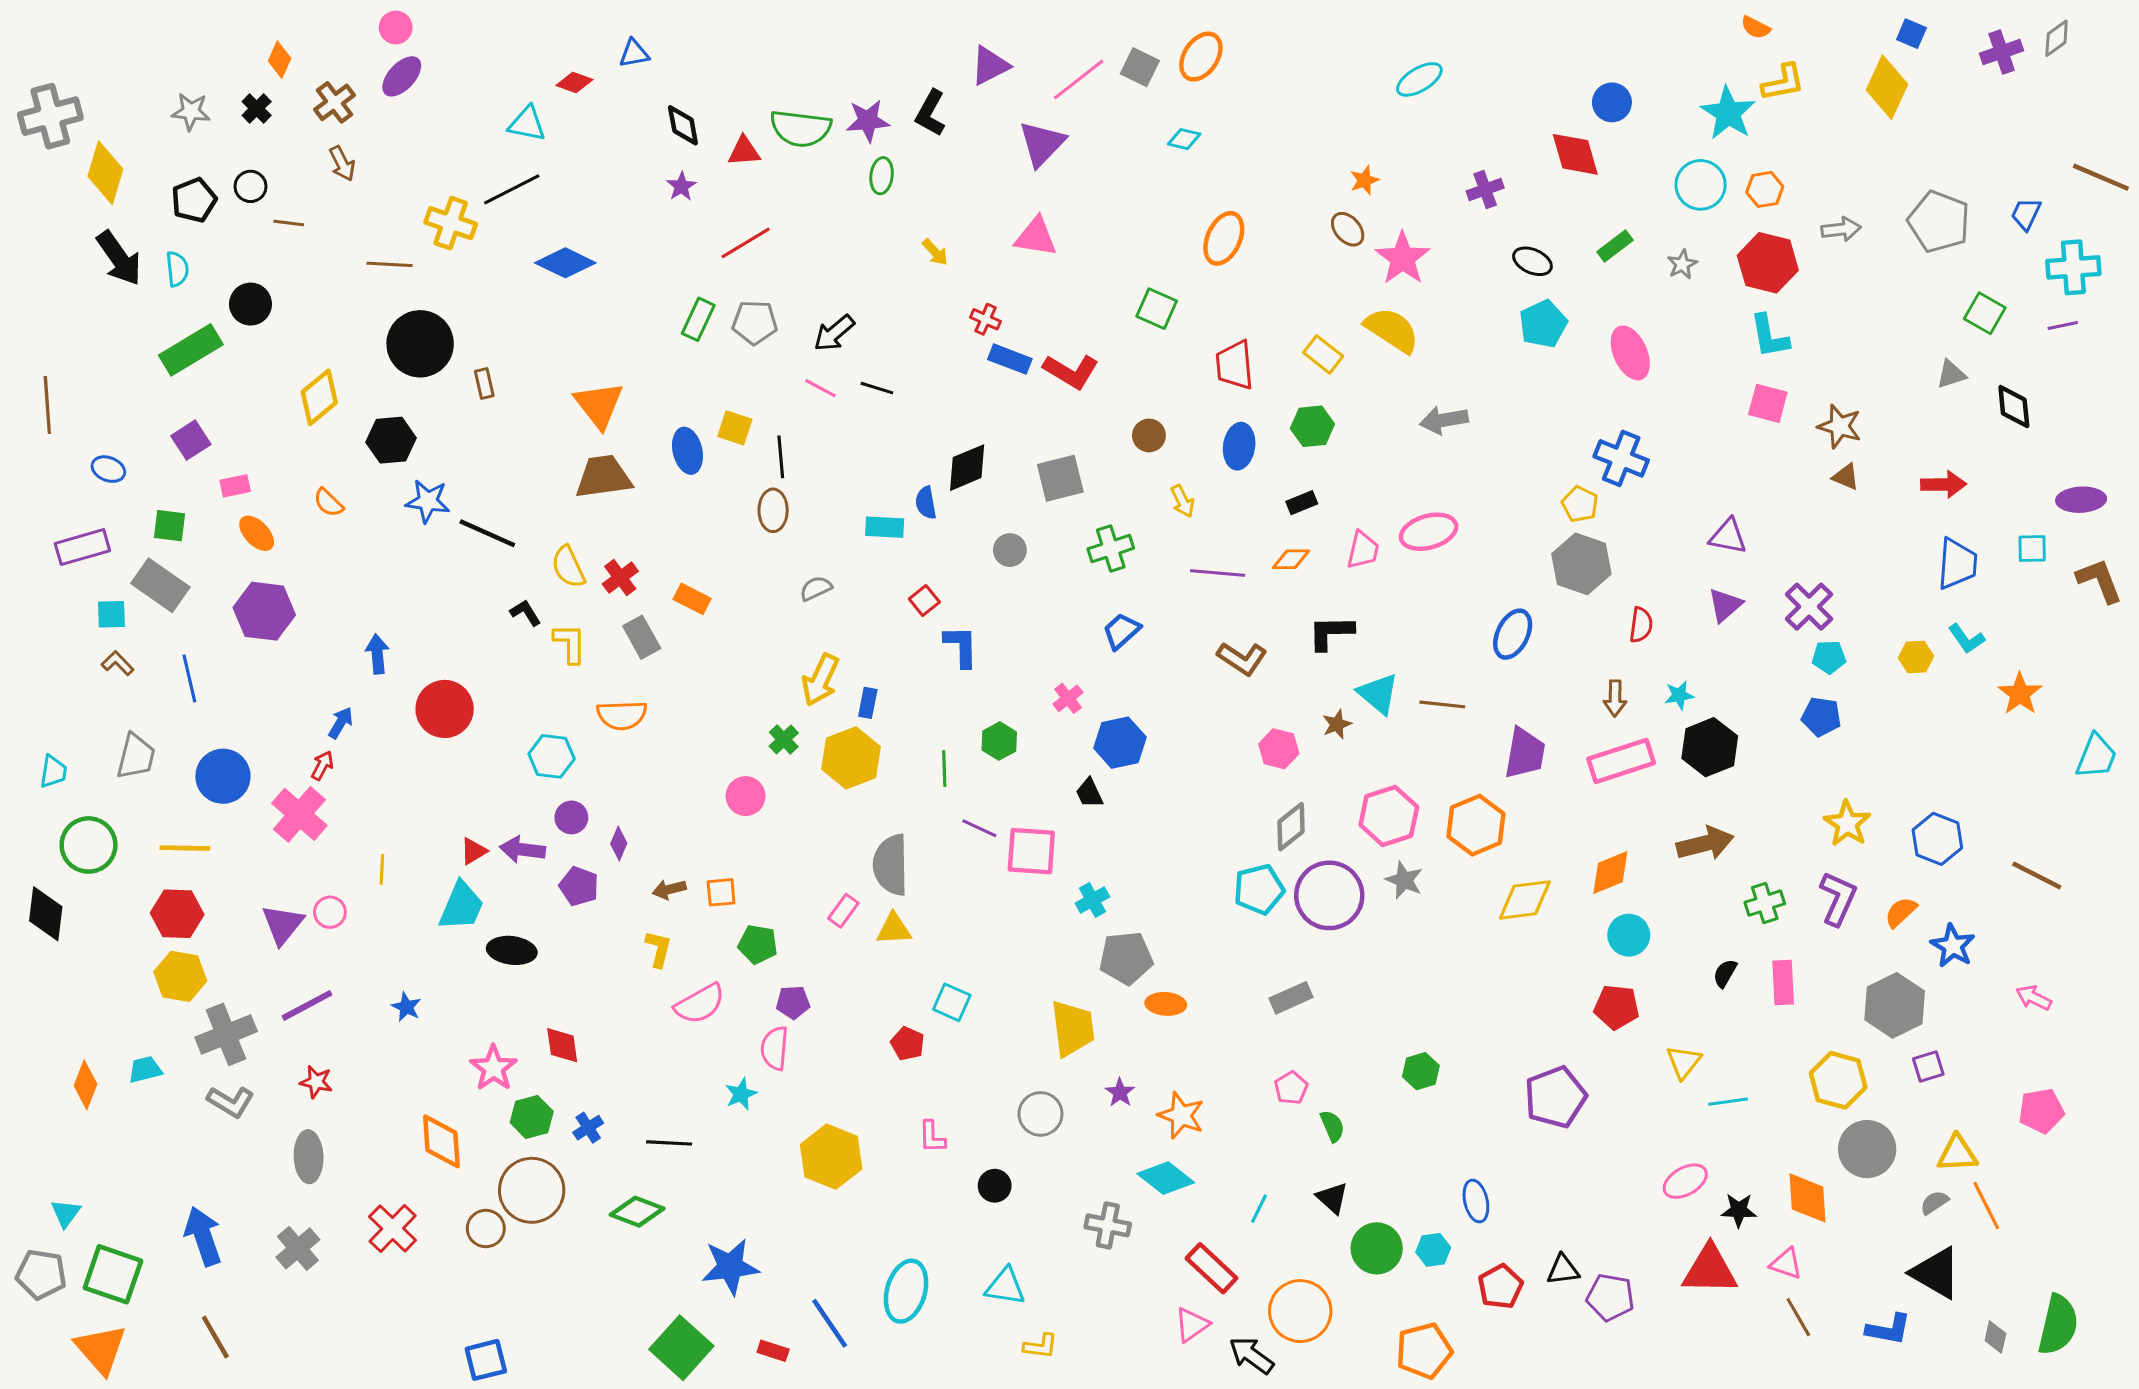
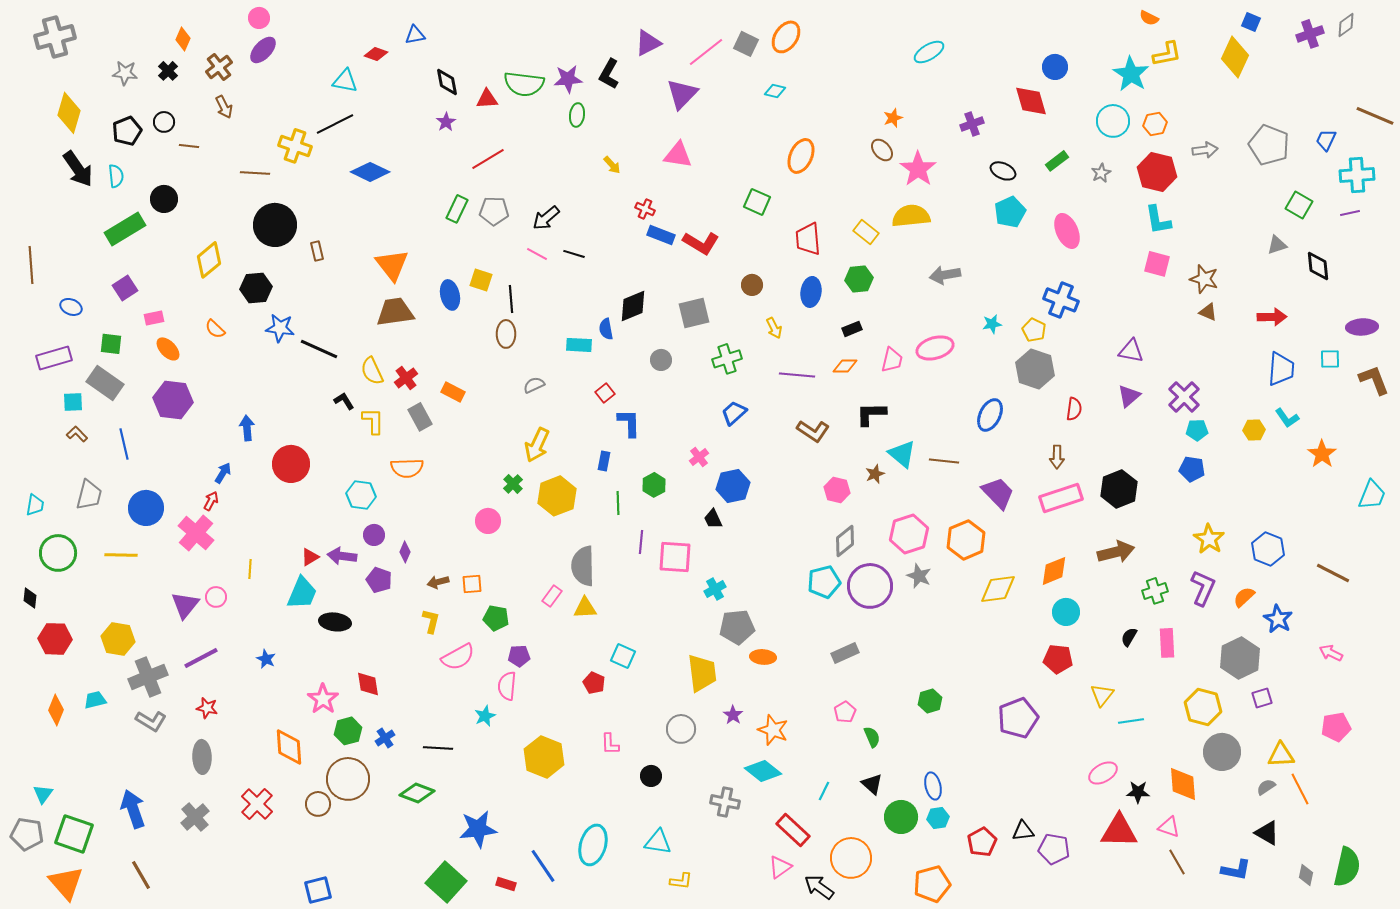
gray cross: (50, 116) -> (55, 37), moved
yellow semicircle: (1392, 330) -> (911, 216), turned -39
cyan star: (1679, 695) -> (992, 324), moved
blue rectangle: (868, 703) -> (604, 461), moved
purple trapezoid: (1525, 753) -> (998, 493), turned -54
purple line: (979, 828) -> (641, 542), turned 70
black diamond: (46, 914) -> (30, 598), size x0.6
red hexagon: (177, 914) -> (55, 639), moved
blue ellipse: (1476, 1201) -> (933, 786), moved
black triangle: (1936, 1273) -> (1267, 833), size x0.7

